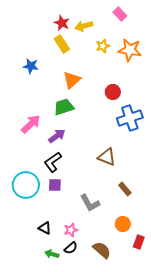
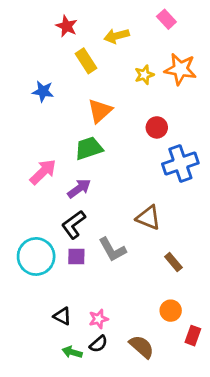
red star: (62, 23) -> (67, 26), moved
yellow star: (103, 46) -> (144, 75), moved
gray L-shape: (90, 203) -> (112, 250), moved

